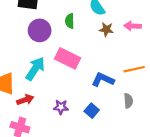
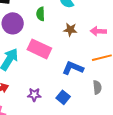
pink arrow: (133, 26) -> (98, 31), moved
brown star: (106, 29) -> (70, 30), moved

